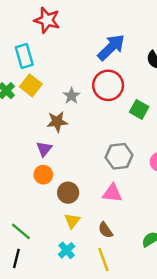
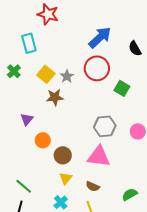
yellow square: (31, 85) -> (46, 74), moved
purple triangle: (44, 149) -> (27, 119), moved
pink triangle: (112, 193) -> (99, 156), size x1.4
brown semicircle: (105, 230) -> (93, 186), turned -32

